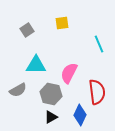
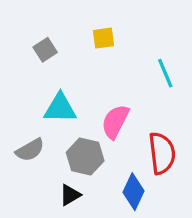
black triangle: (51, 117) -> (70, 195), moved

